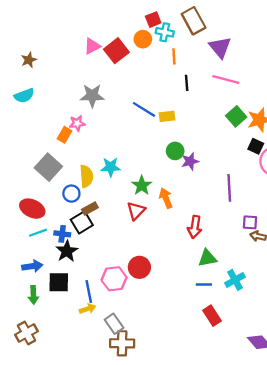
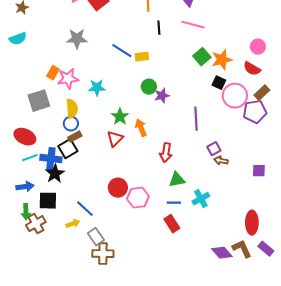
pink star: (77, 123) -> (68, 79), moved, size x1.5
gray square: (48, 167) -> (39, 101), turned 30
cyan star: (111, 167) -> (97, 88), moved
blue circle: (71, 194) -> (71, 124), moved
purple square: (250, 222) -> (214, 149), turned -32
blue cross: (62, 234) -> (51, 159), size x1.5
pink hexagon: (114, 279) -> (138, 198), moved
blue line: (89, 291) -> (85, 209), moved, turned -36
red rectangle: (212, 316) -> (172, 224), moved
brown cross: (26, 333) -> (36, 224), moved

